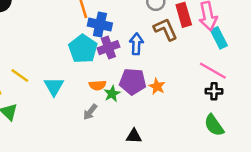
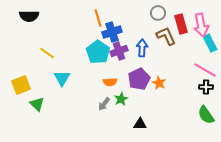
blue cross: (100, 24) -> (112, 32), turned -30
yellow line: (20, 75) -> (47, 53), moved
purple pentagon: (133, 82) -> (139, 79), turned -30
cyan triangle: (54, 86) -> (62, 78), moved
green star: (112, 94) -> (121, 99), moved

